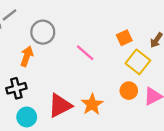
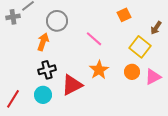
orange square: (124, 38) -> (124, 15), moved
black cross: (16, 88) -> (47, 70), moved
orange star: (92, 104) -> (99, 70), moved

